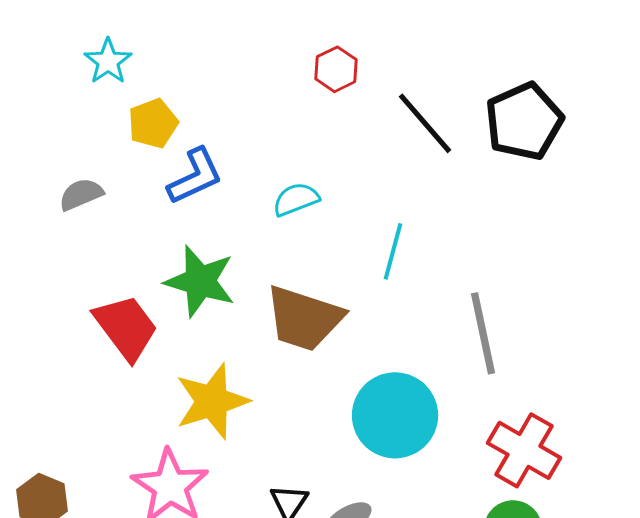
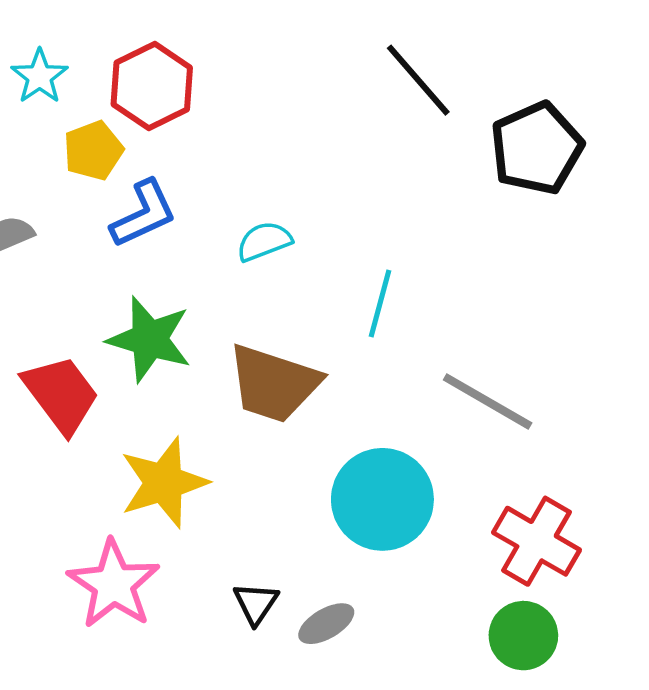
red hexagon: (336, 69) -> (152, 86), moved, size x1.6
black line: (425, 123) -> (418, 80), moved
gray line: (483, 333) -> (488, 401), turned -48

